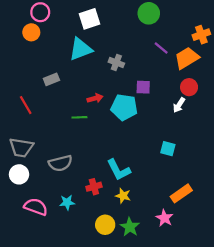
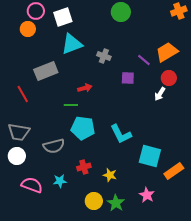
green circle: (149, 13) -> (121, 12), moved
white square: (89, 19) -> (63, 17), moved
orange cross: (201, 35) -> (179, 11), moved
purple line: (161, 48) -> (144, 60), moved
gray rectangle: (51, 79) -> (46, 71), size x1.6
cyan pentagon: (124, 107) -> (83, 128), moved
cyan square: (168, 149) -> (150, 156), moved, size x1.6
cyan L-shape: (119, 170) -> (121, 134), moved
orange rectangle: (181, 193) -> (174, 171), moved

